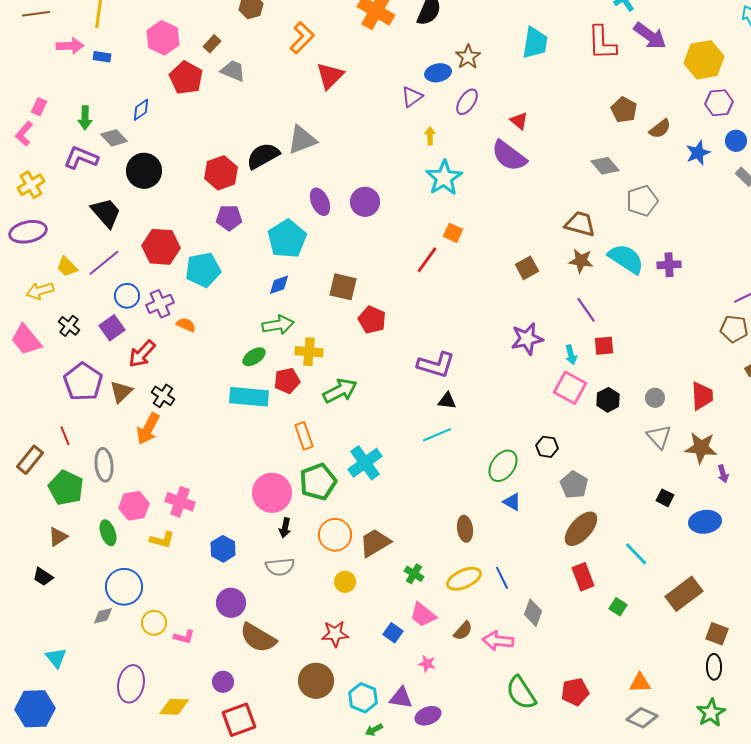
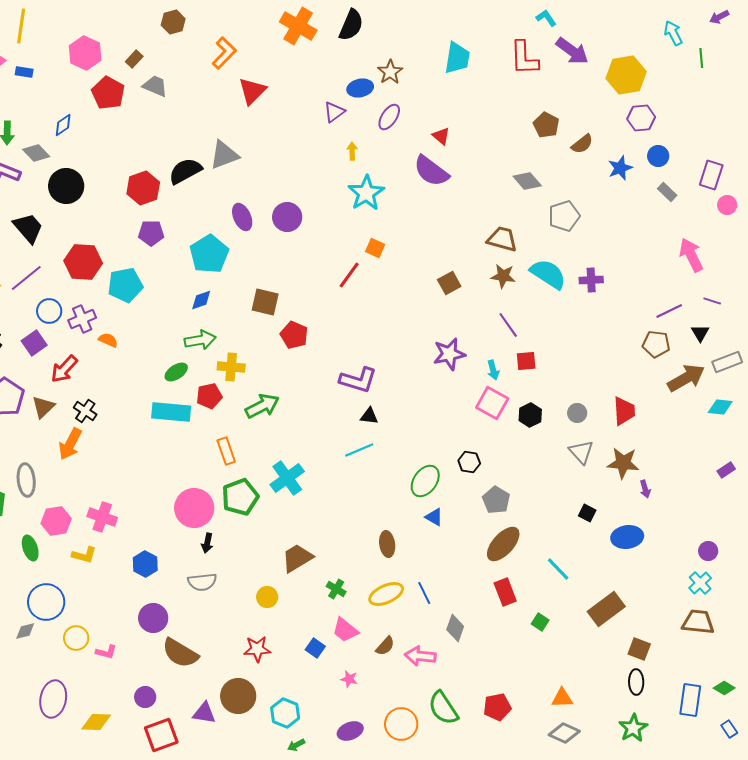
orange circle: (335, 535) -> (401, 724), moved
purple triangle: (401, 698) -> (204, 713), moved

